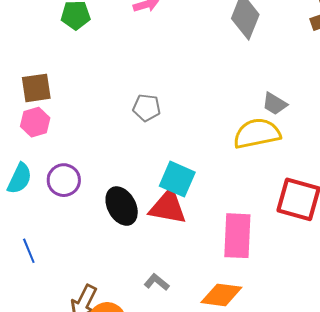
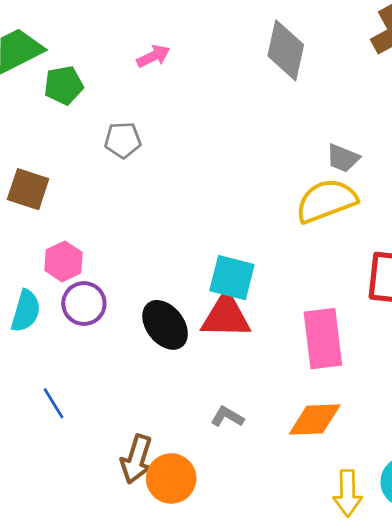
brown square: (36, 88) -> (28, 189), turned 36
gray pentagon: (147, 108) -> (123, 140), moved
pink hexagon: (35, 122) -> (63, 261), moved

